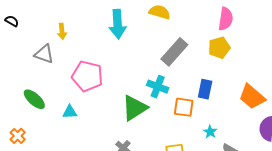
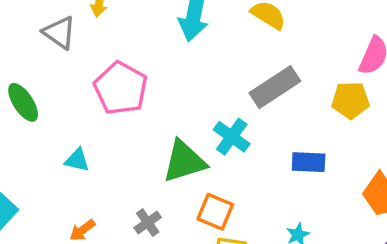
blue rectangle: (205, 89) -> (309, 162), turned 66
orange square: (184, 107) -> (215, 212), moved
cyan triangle: (70, 112) -> (77, 160), moved

